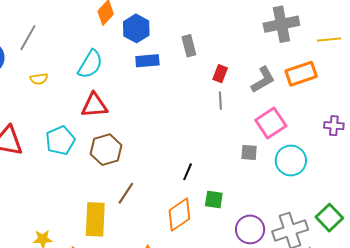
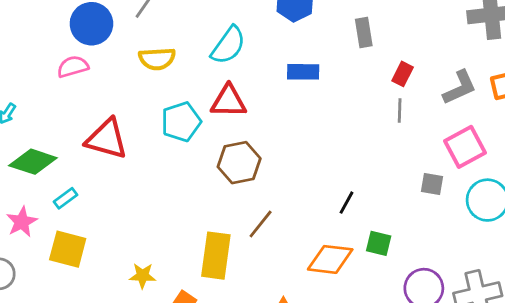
blue rectangle: (147, 61) -> (303, 72), moved
yellow semicircle: (39, 79) -> (157, 59), size x1.5
cyan pentagon: (60, 140) -> (181, 122), moved
orange diamond: (179, 215) -> (330, 259), turned 36

